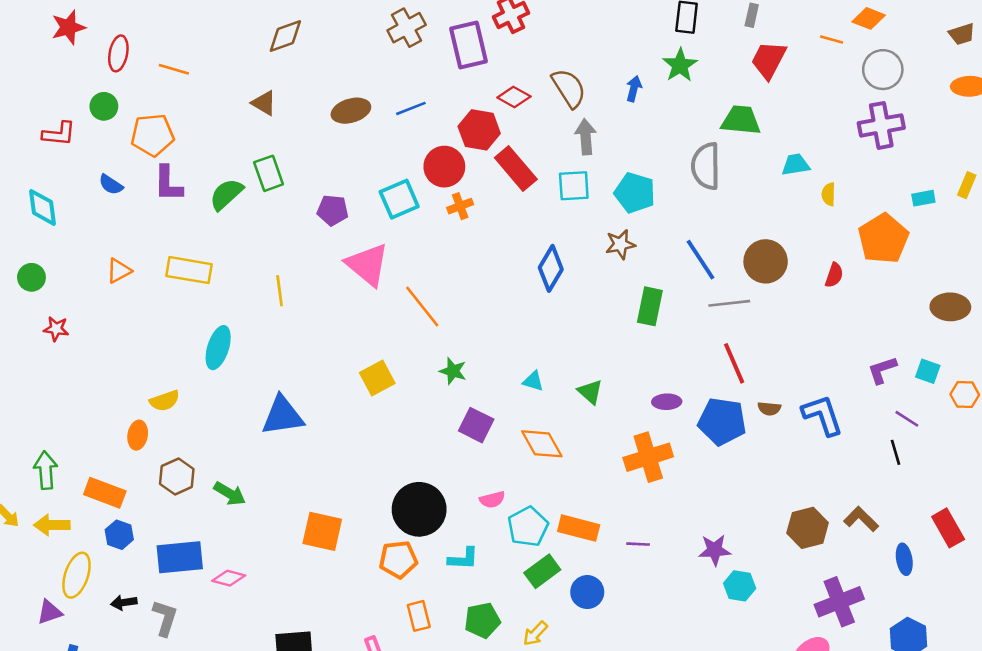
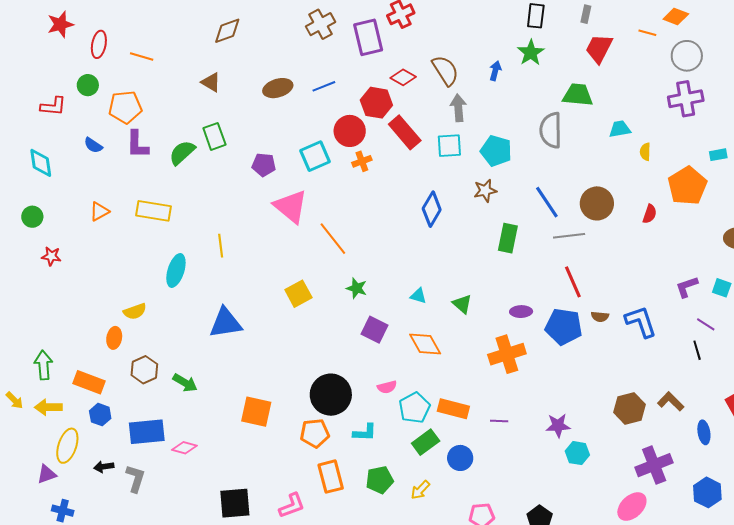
yellow line: (280, 291) -> (221, 246), moved
orange rectangle: (419, 616) -> (331, 477), size x1.4

